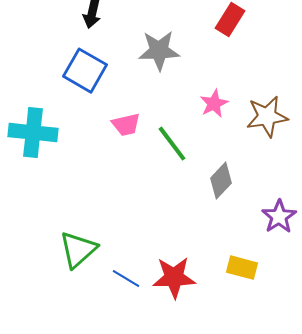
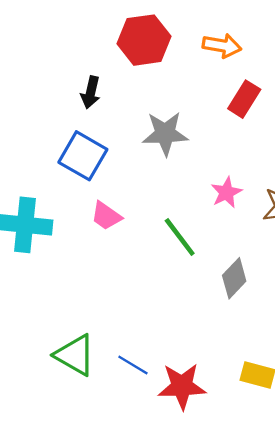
pink trapezoid: (126, 125) -> (106, 216), moved, turned 48
green triangle: (78, 250) -> (75, 355), turned -48
blue line: (126, 279) -> (133, 365), moved

